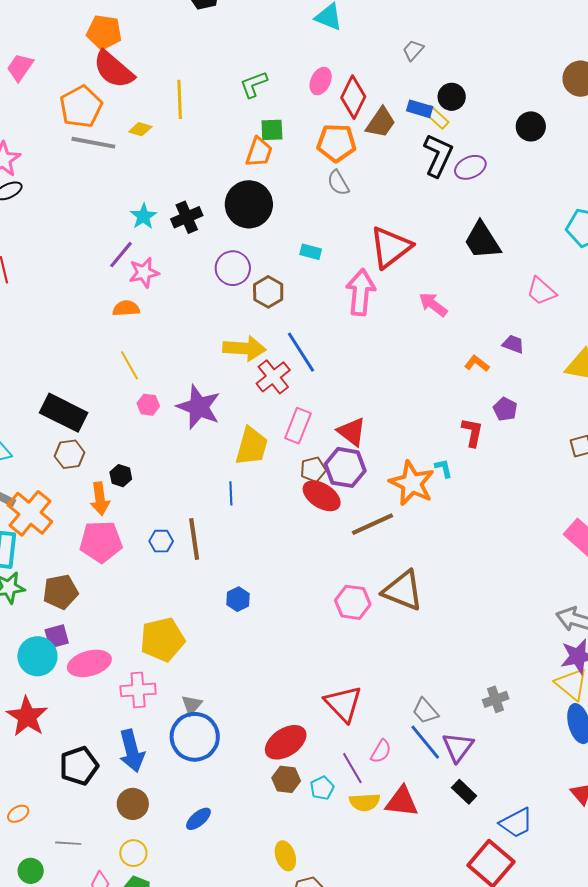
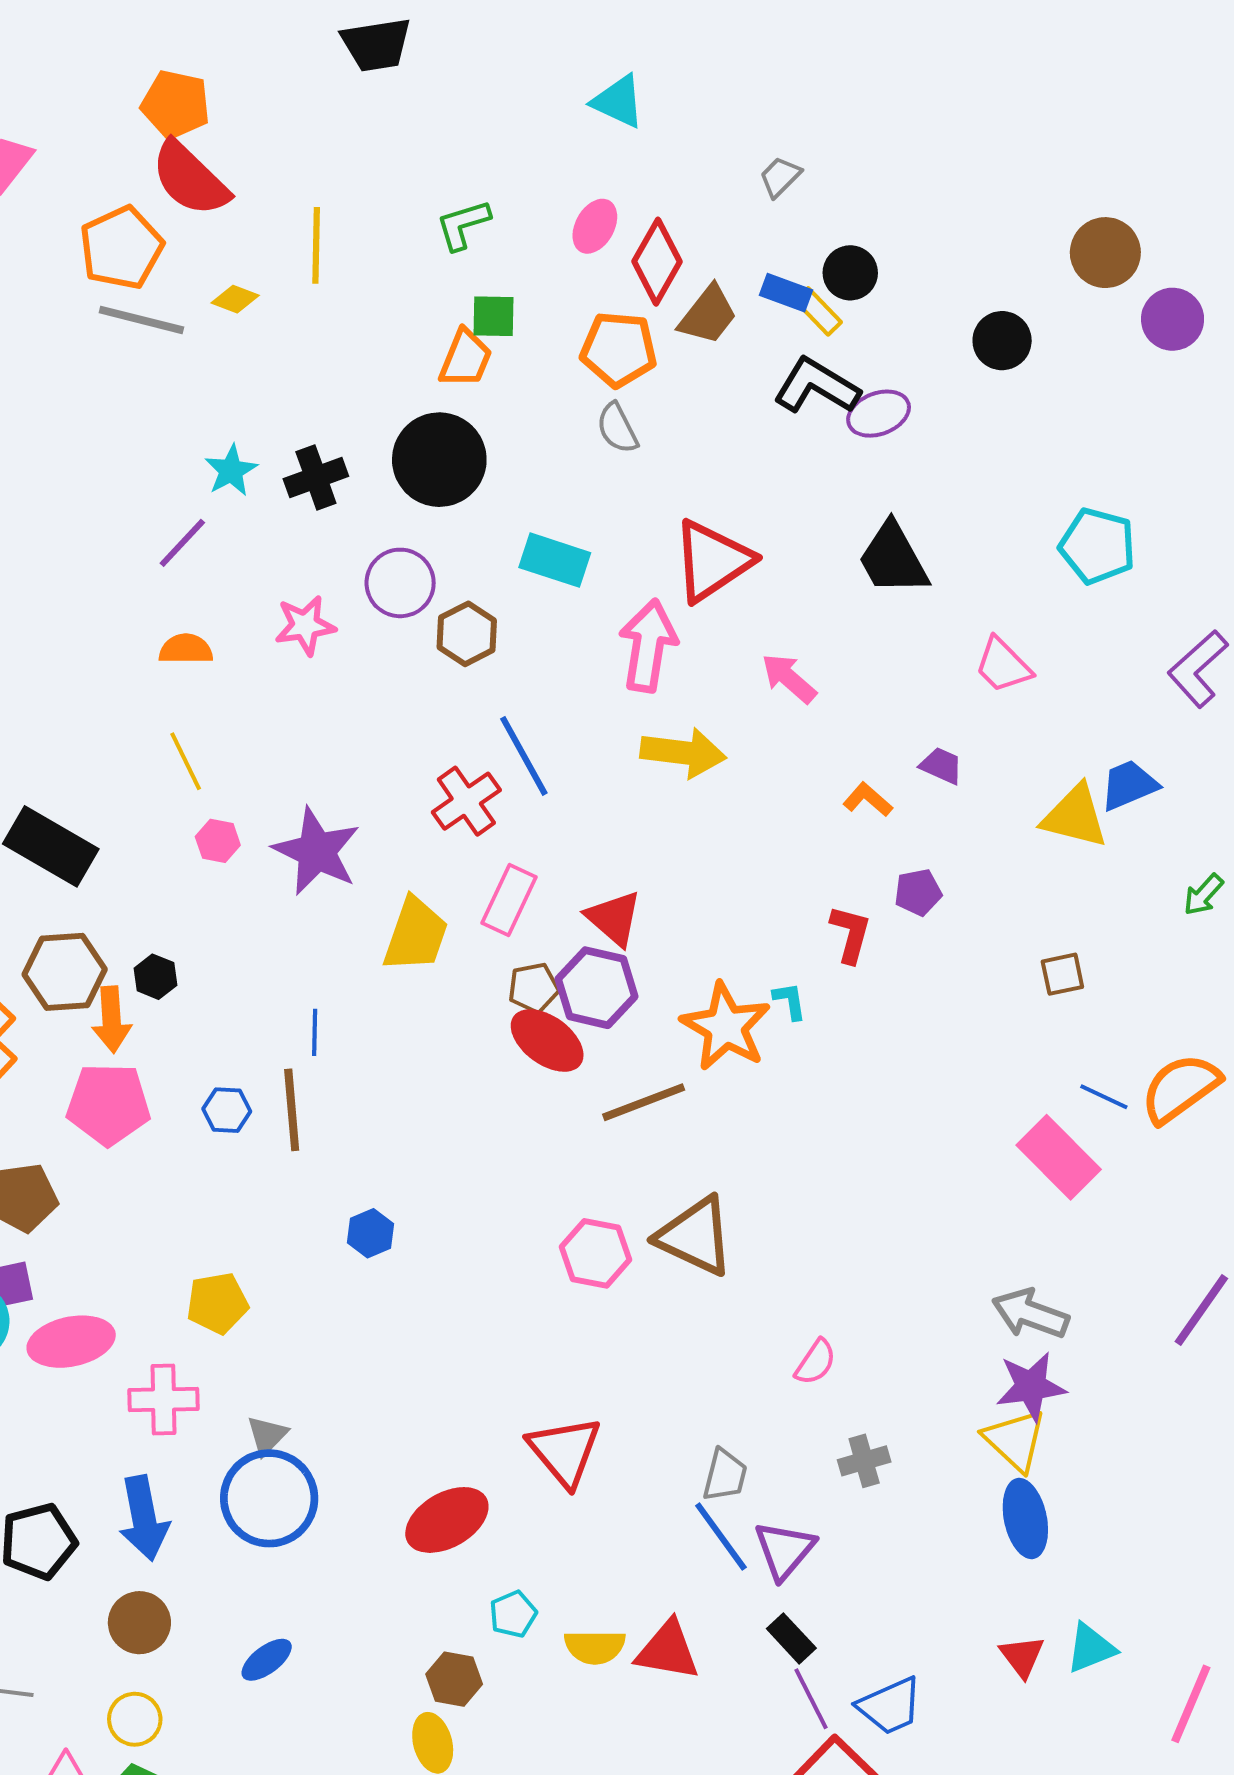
black L-shape: (438, 155) -> (817, 386), turned -87
cyan rectangle: (311, 252) -> (555, 560), size x1.6
pink star: (144, 273) -> (305, 625), moved
yellow arrow: (244, 348) -> (683, 753), moved
purple pentagon: (505, 409) -> (918, 892), turned 30
brown hexagon: (70, 454) -> (65, 972), moved, size x1.4
blue line: (231, 493) -> (315, 1032), moved
yellow pentagon: (162, 639) -> (217, 1303), size x0.7
gray trapezoid: (425, 711) -> (725, 1475), turned -128
pink semicircle: (381, 751) -> (816, 1362), moved
purple line: (352, 768) -> (811, 1699), moved
brown hexagon: (286, 779) -> (454, 1679), moved

